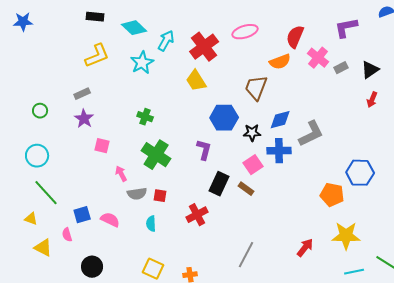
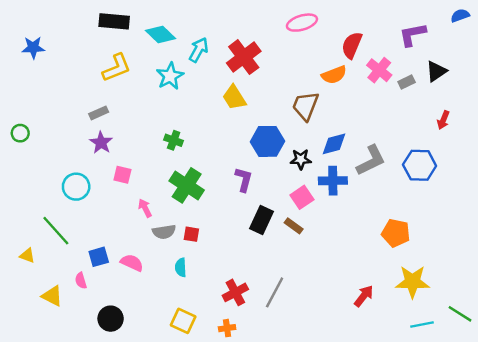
black rectangle: (95, 17) -> (114, 21), size x1.4
blue star: (23, 22) -> (33, 48), moved
pink ellipse: (245, 32) -> (302, 23), moved
black triangle: (370, 70) -> (436, 71), moved
green circle: (40, 111) -> (20, 133), moved
cyan circle: (37, 156) -> (76, 187), moved
blue hexagon: (360, 173) -> (420, 165), moved
red cross: (197, 215) -> (235, 292), moved
yellow triangle: (31, 219) -> (27, 256), moved
gray line: (246, 255) -> (275, 292), moved

